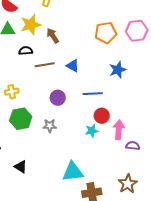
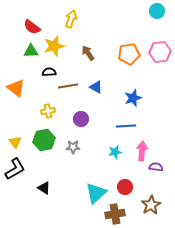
brown arrow: (53, 36) -> (88, 53), moved
blue star: (118, 70) -> (133, 98), moved
yellow cross: (12, 92) -> (48, 111), moved
blue line: (93, 94) -> (126, 126), moved
red circle: (102, 116) -> (125, 187), moved
cyan triangle: (73, 172) -> (96, 193), turned -35

